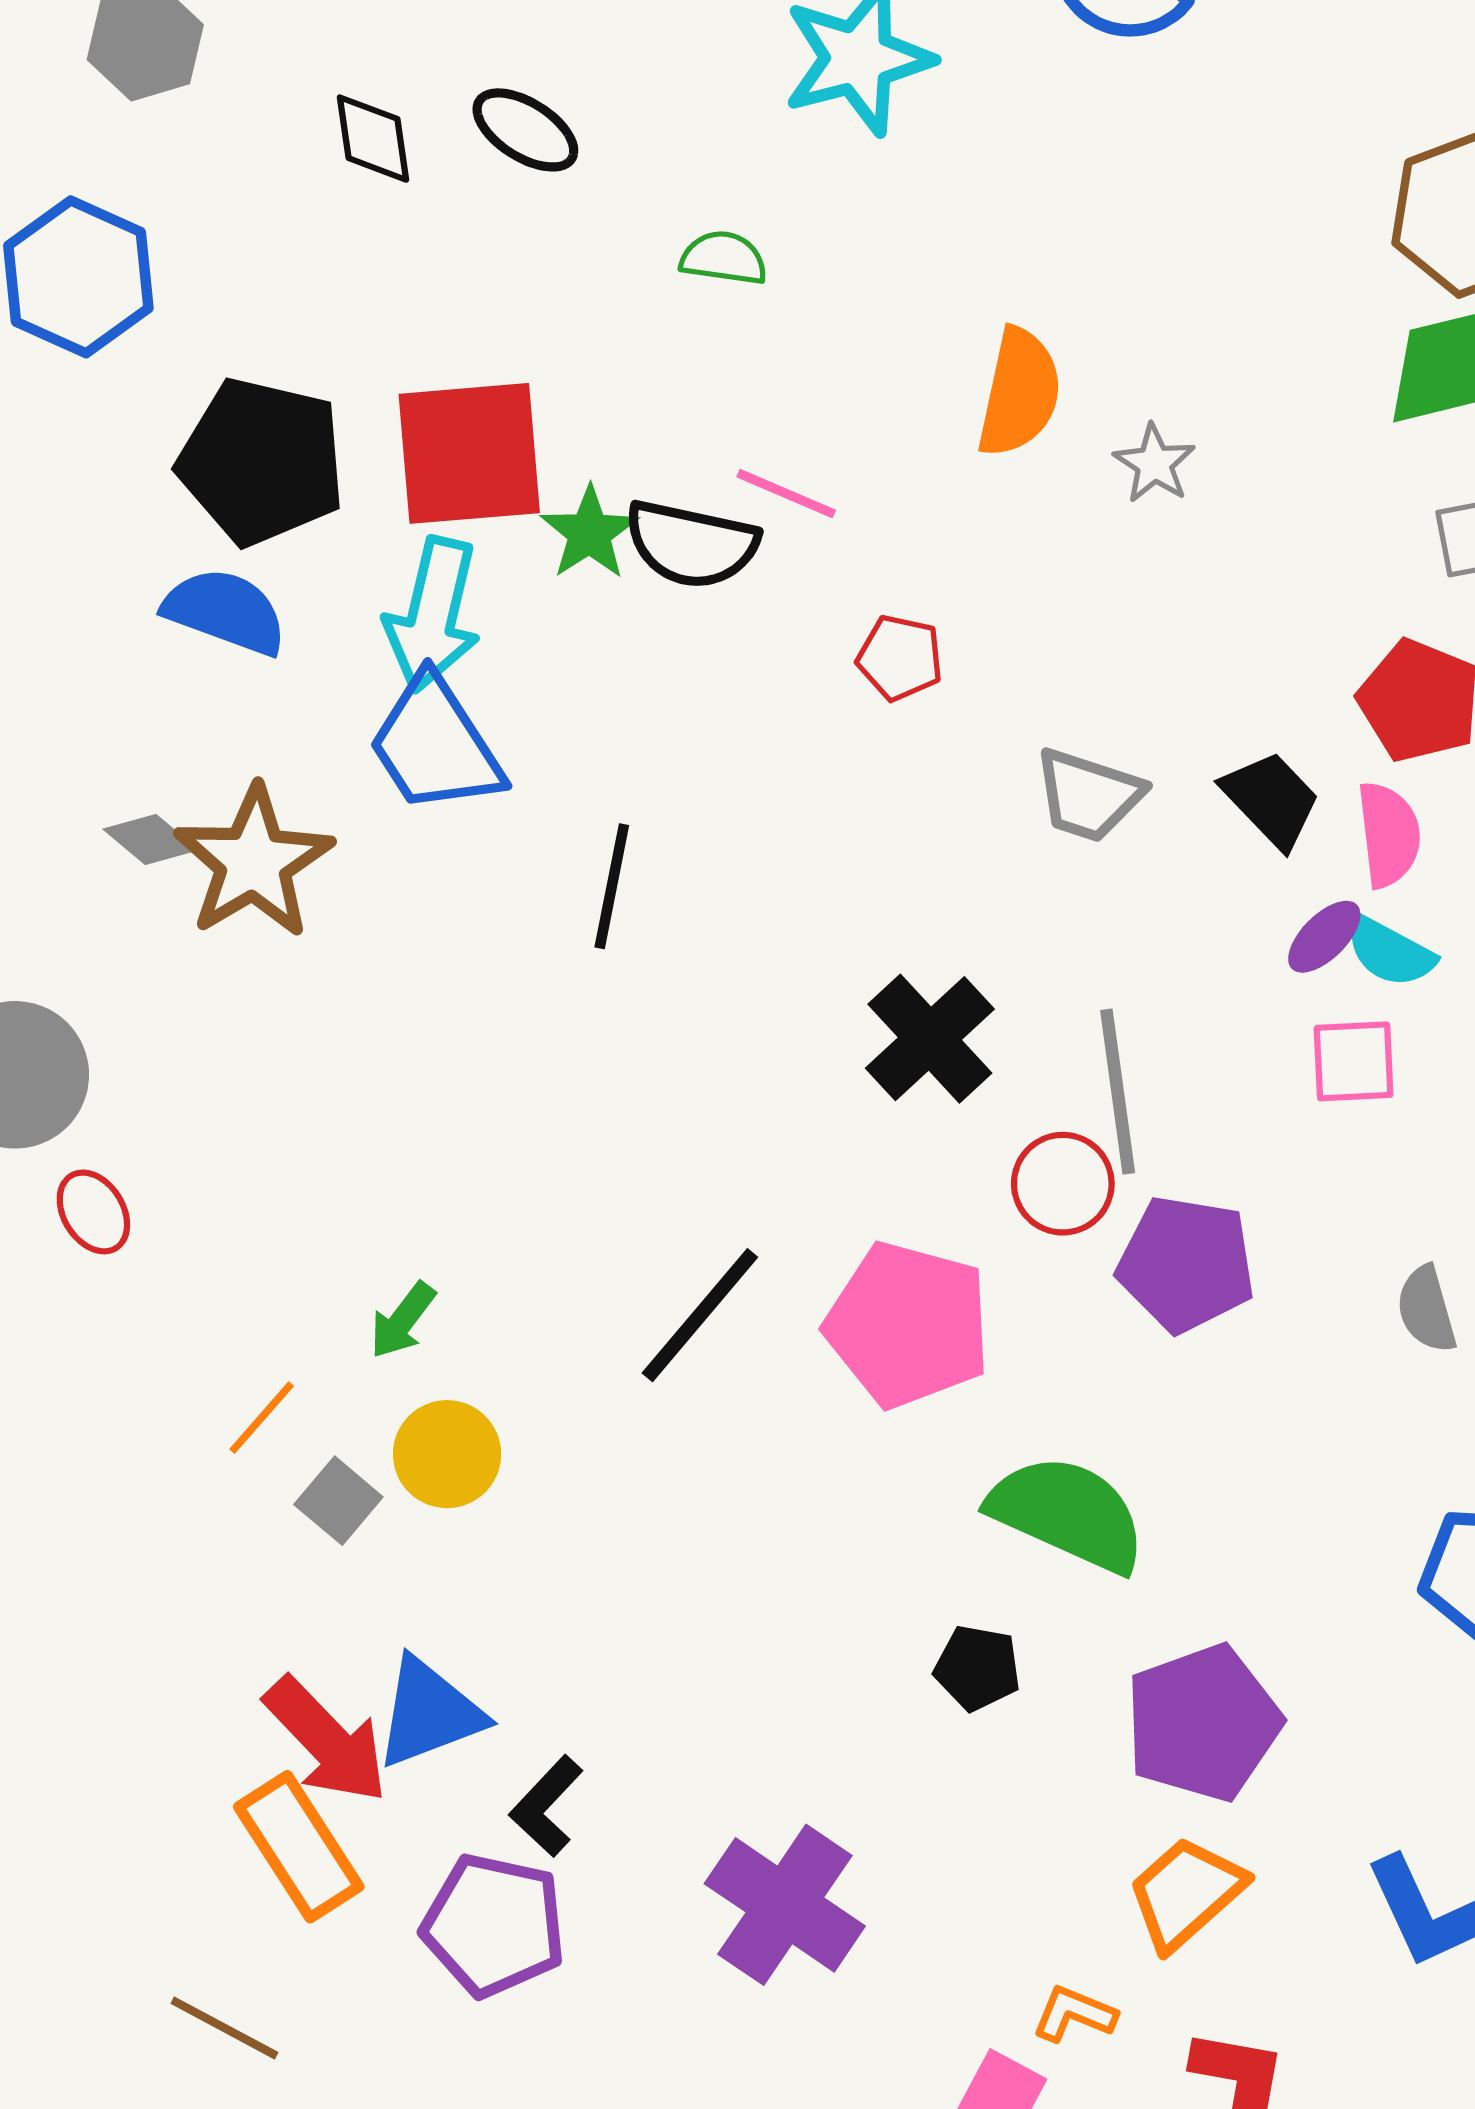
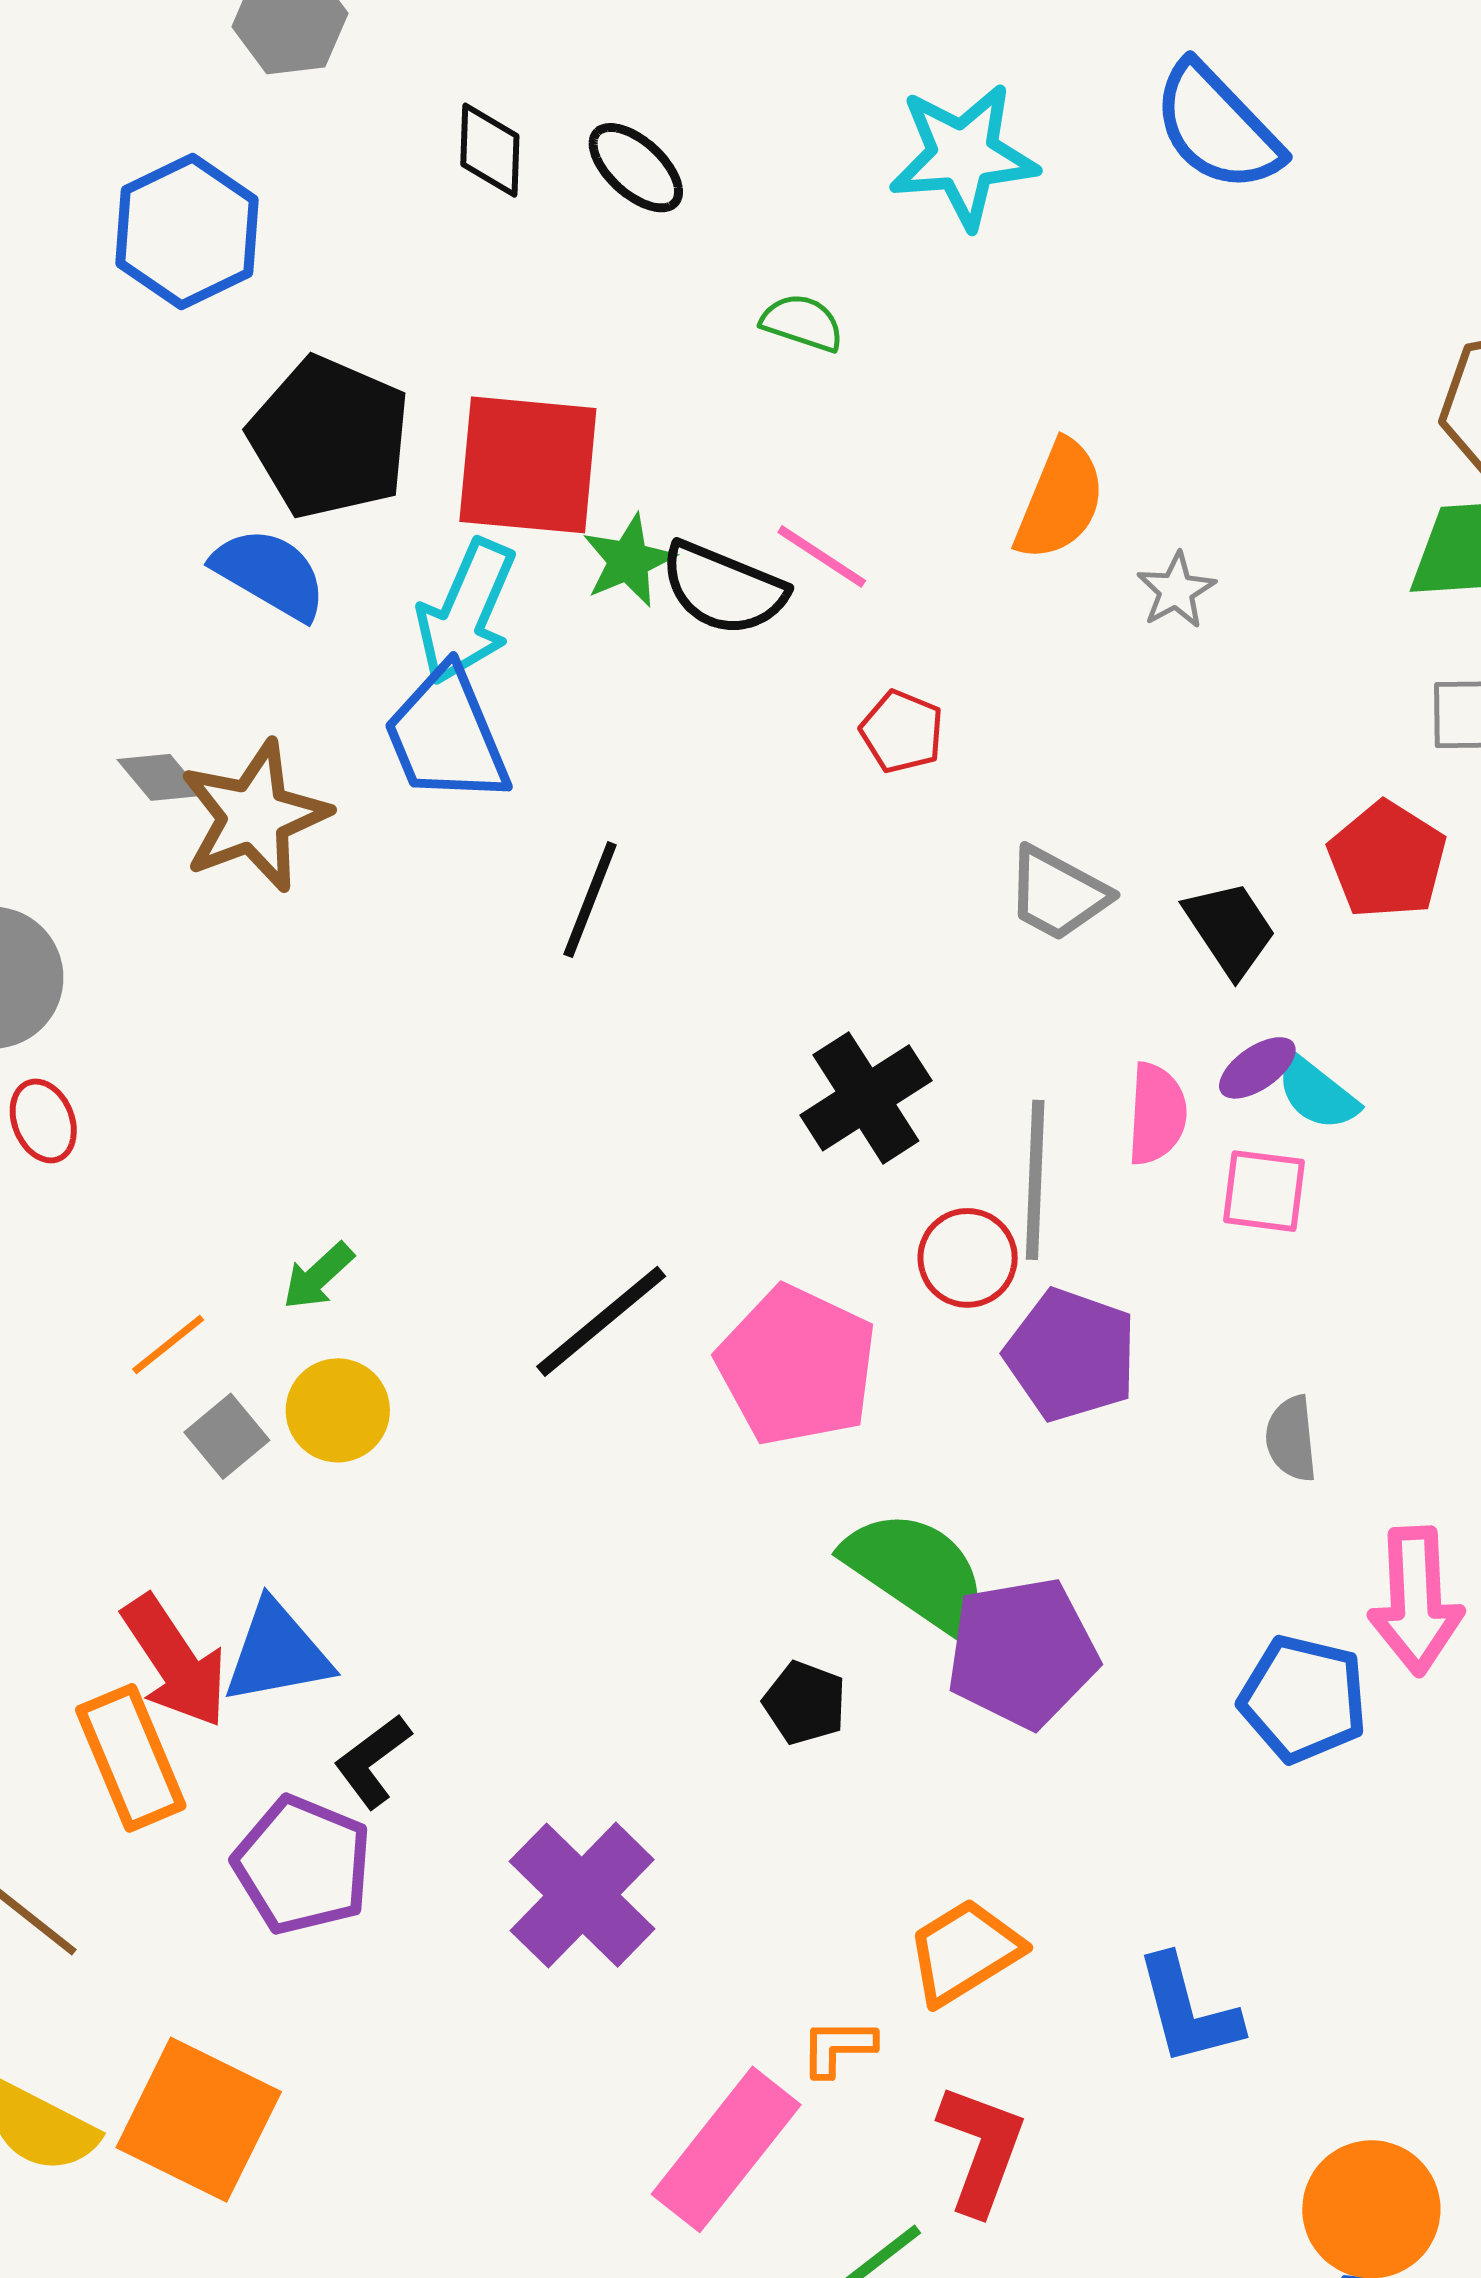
pink semicircle: (1389, 834) -> (1157, 1114), moved
purple pentagon: (1203, 1723) -> (1022, 1653), moved
orange L-shape: (1074, 2014) -> (838, 2047), turned -32

